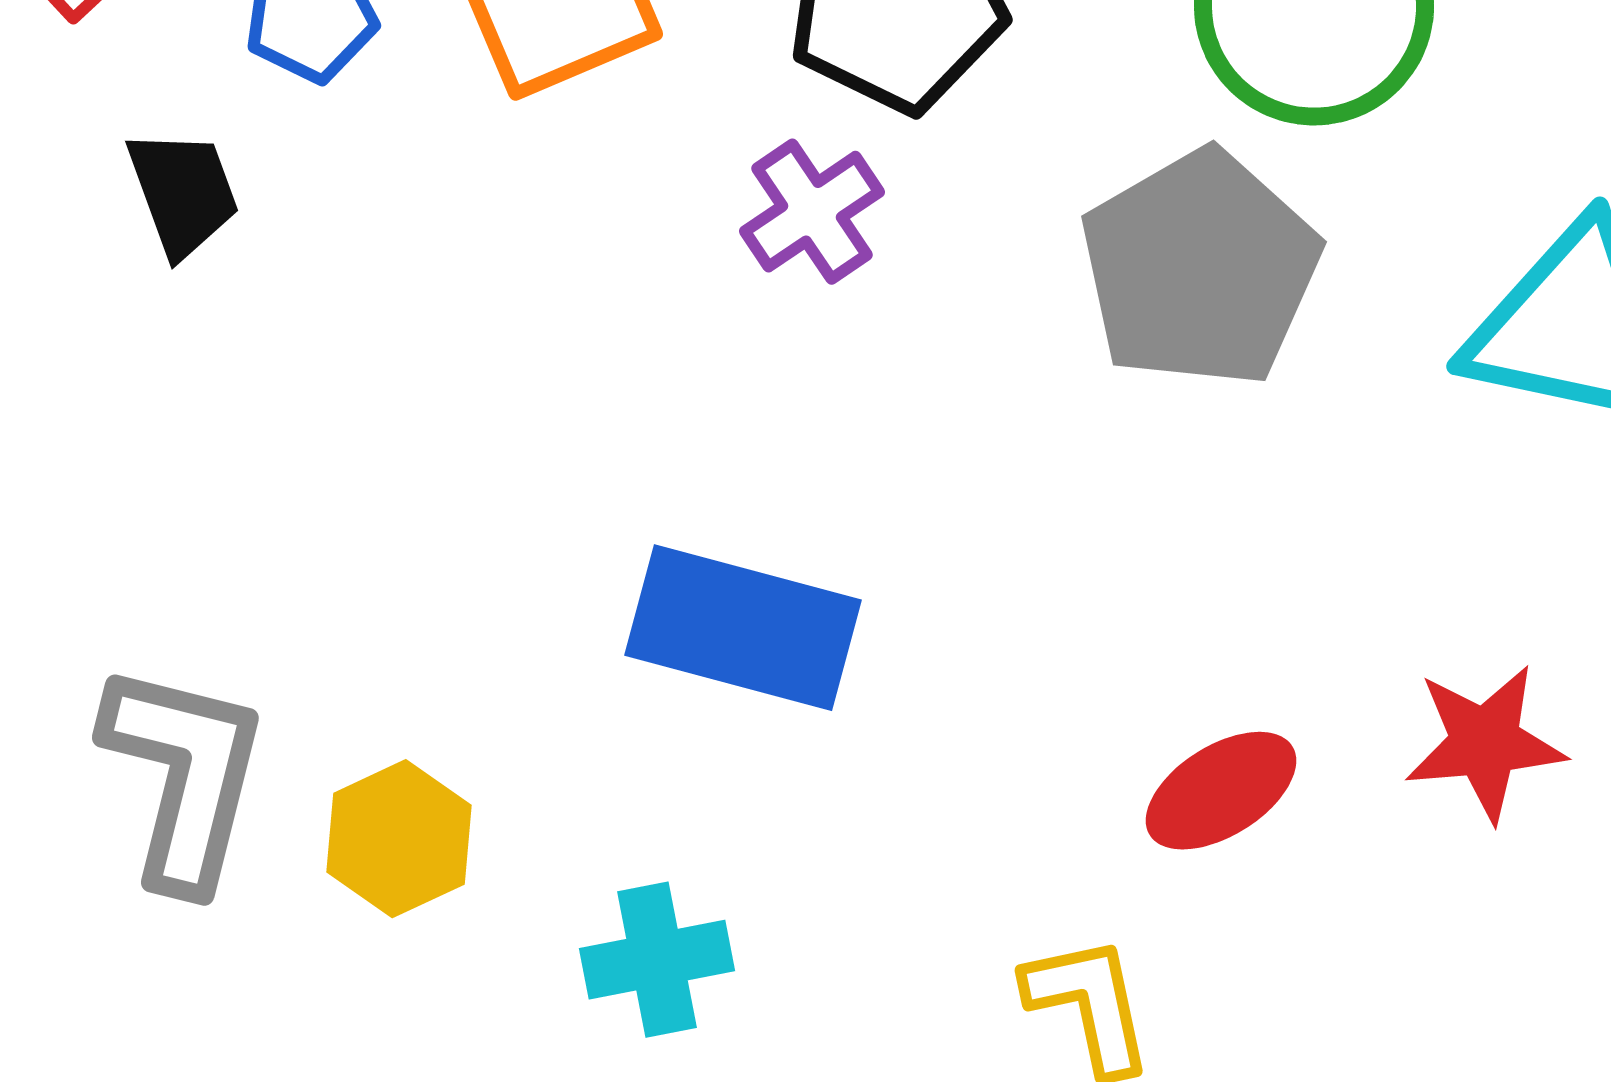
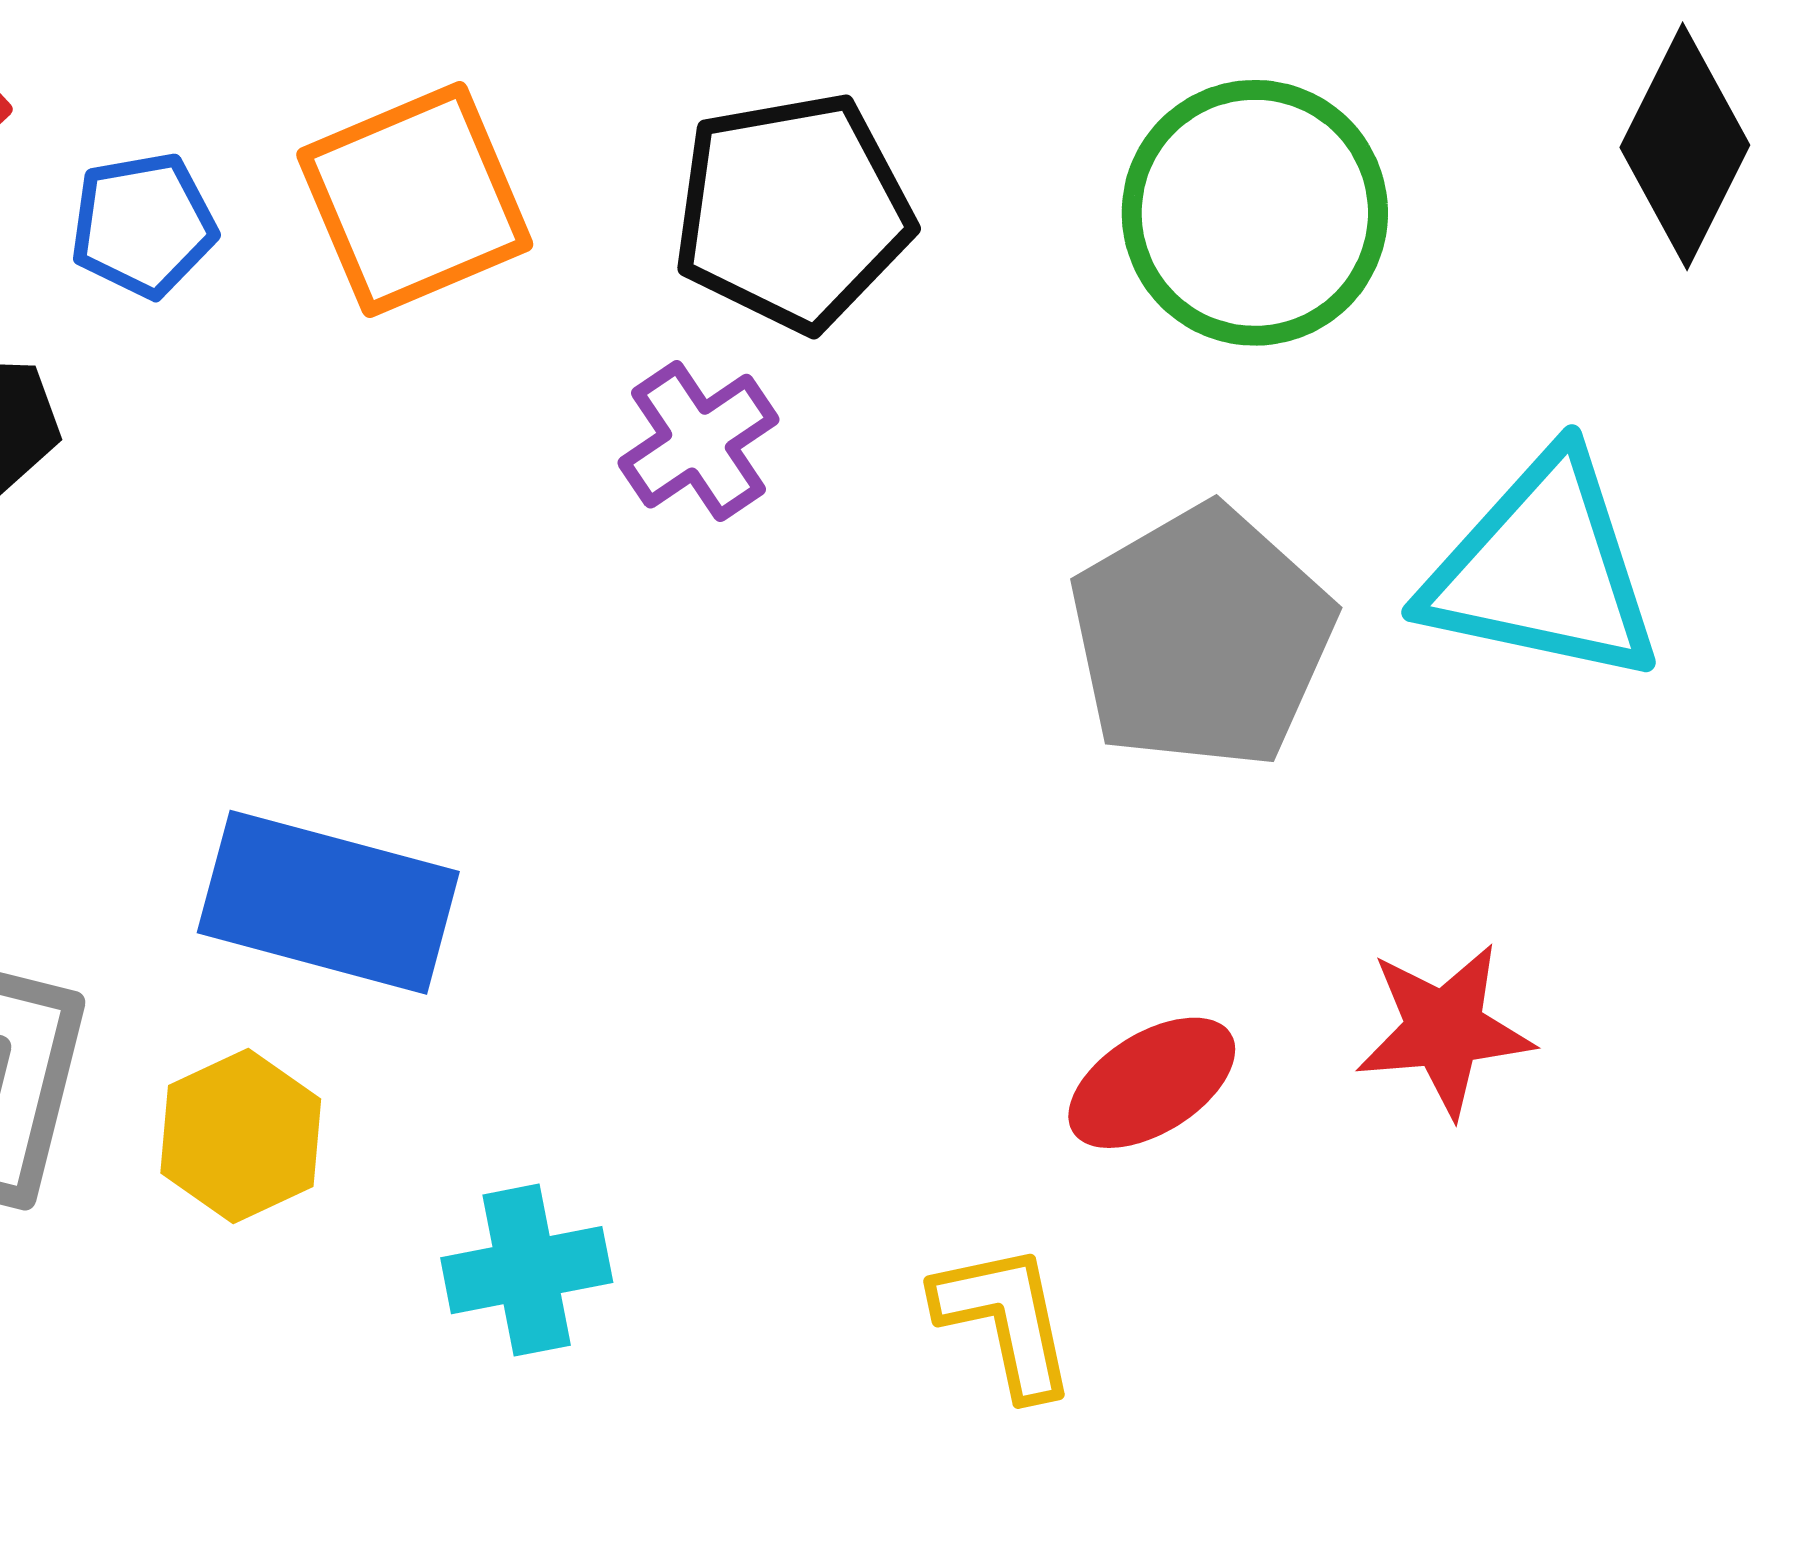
gray pentagon: (1200, 269) -> (1202, 637), moved
blue rectangle: (743, 628) -> (328, 902), moved

